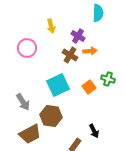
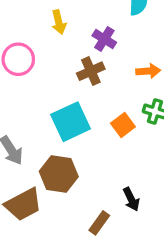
orange arrow: (90, 51) -> (148, 71), moved
brown cross: (70, 55) -> (91, 71), turned 35

